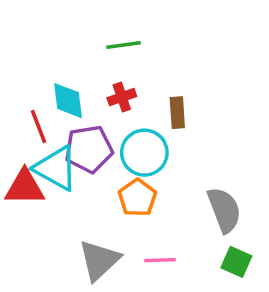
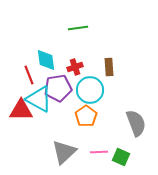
red cross: (122, 97) -> (75, 67), moved
green square: (236, 262) -> (121, 157), moved

